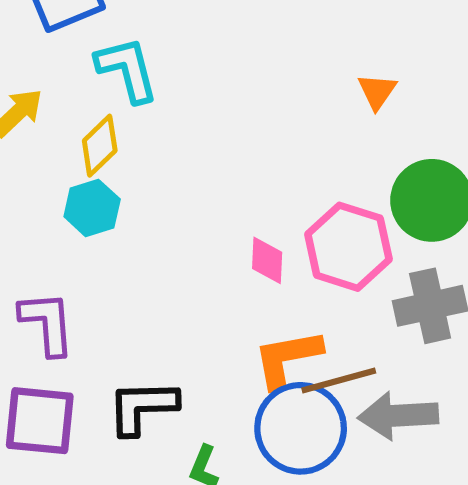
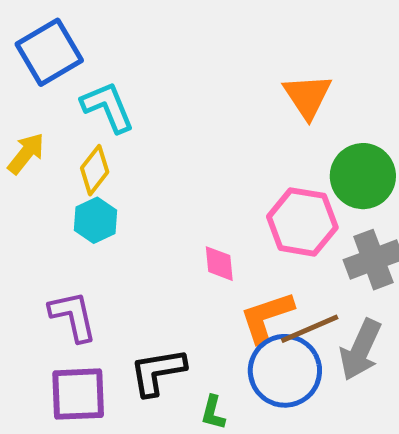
orange triangle: (377, 91) -> (307, 96), size x1.6
pink diamond: (267, 260) -> (219, 264), moved
gray arrow: (398, 416) -> (361, 350), turned -54

